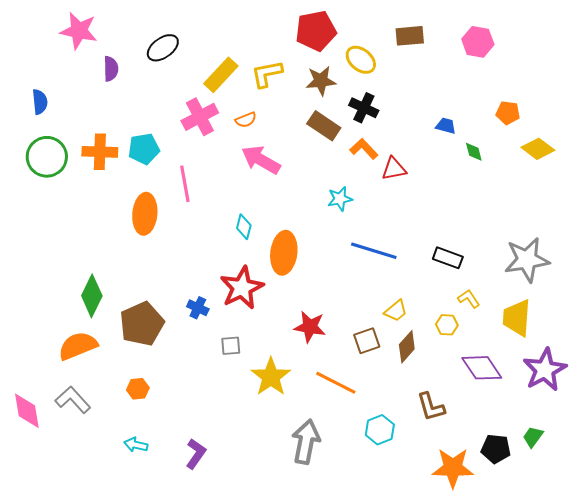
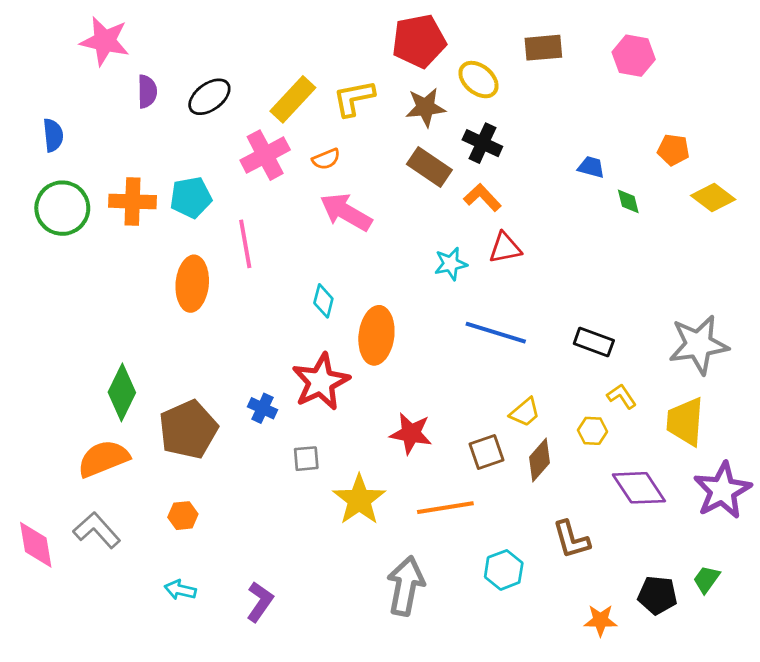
black ellipse: (163, 48) -> (209, 97), moved
red triangle: (394, 169) -> (505, 248), moved
orange line: (336, 383) -> (445, 508), turned -36
orange star: (453, 468) -> (600, 620), size x0.6

